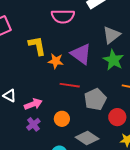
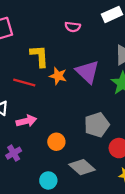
pink semicircle: (63, 16) -> (73, 27), size x0.6
red line: (70, 85) -> (24, 82), moved
purple cross: (33, 124) -> (14, 153), moved

